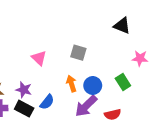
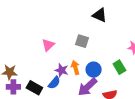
black triangle: (122, 26) -> (100, 15), moved
pink triangle: (39, 58) -> (48, 45), turned 32
purple star: (24, 90) -> (62, 70), moved

